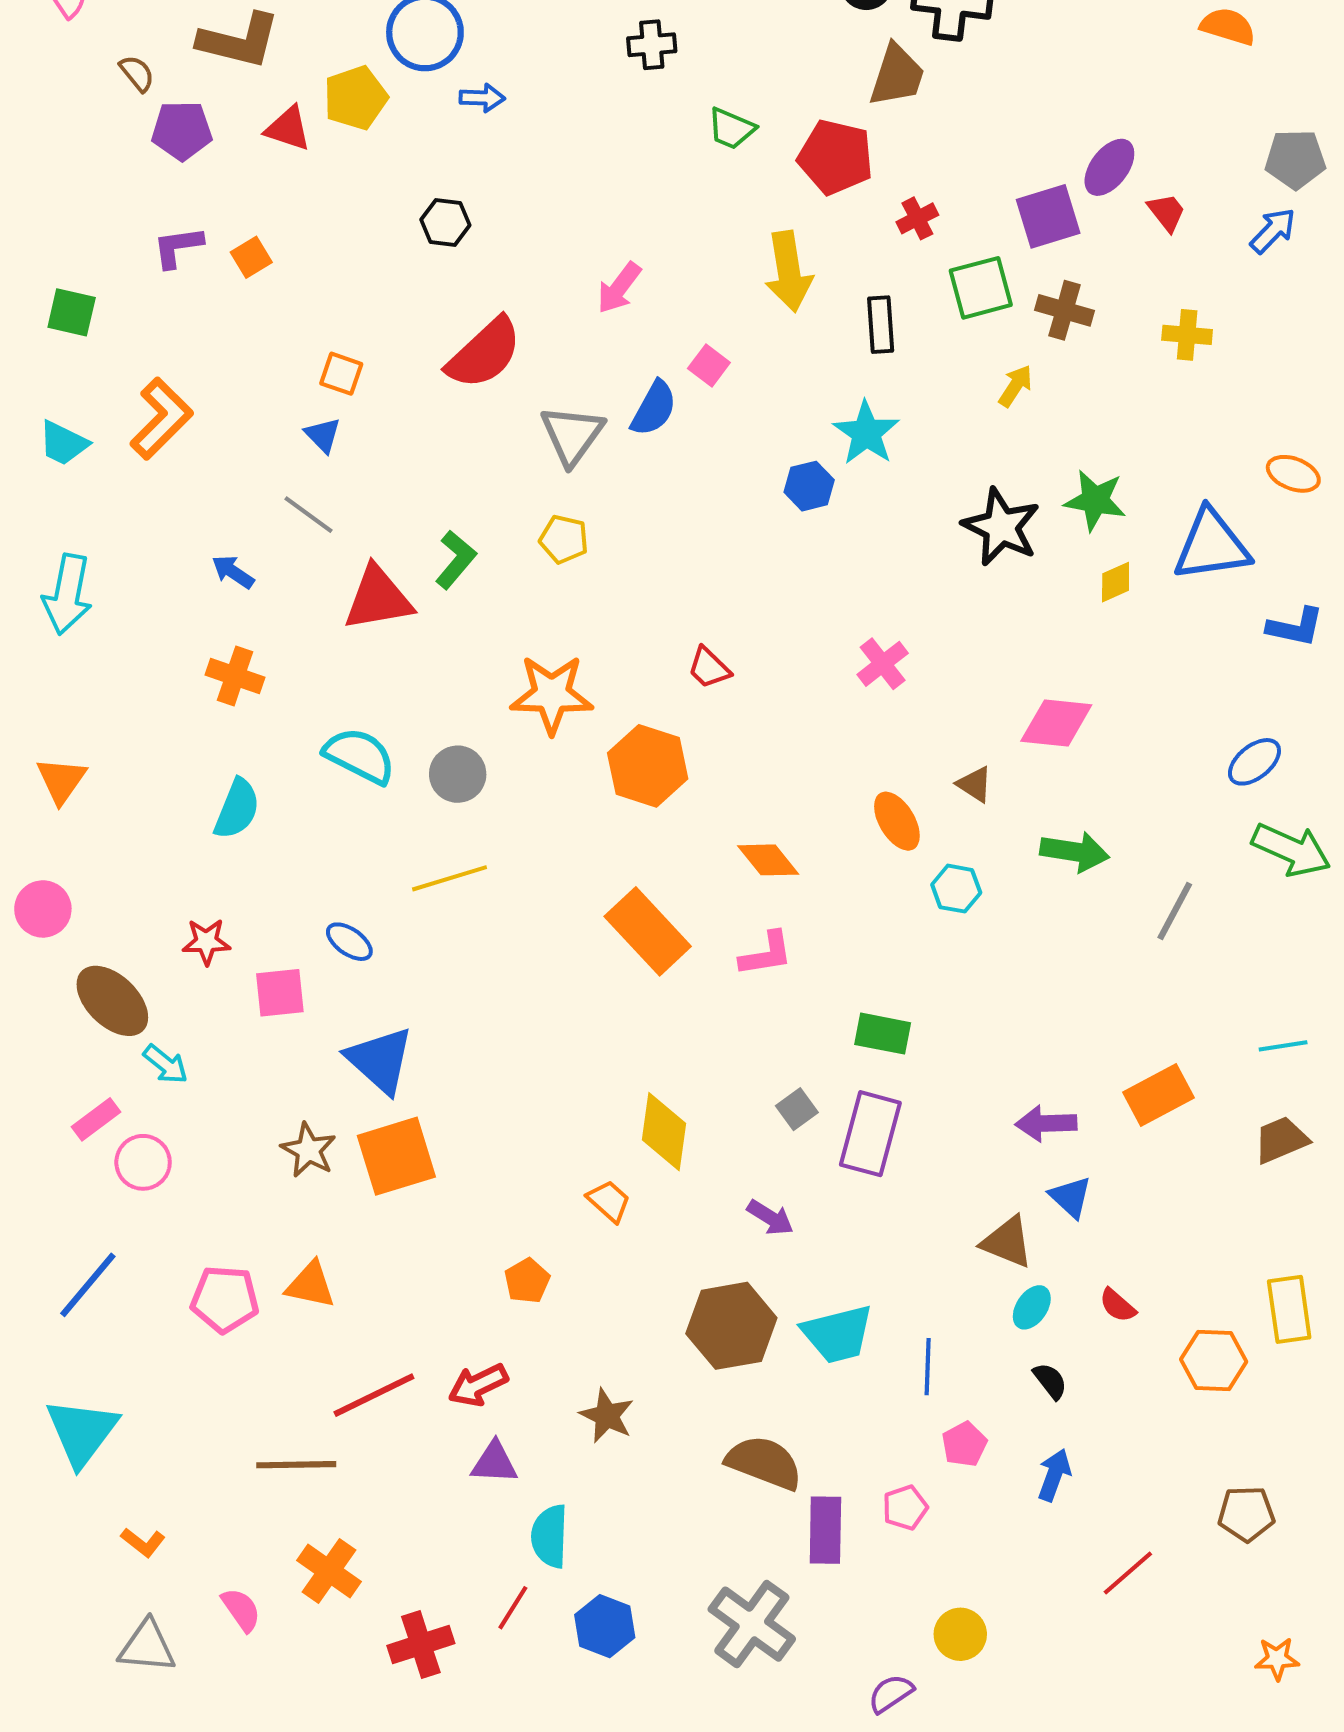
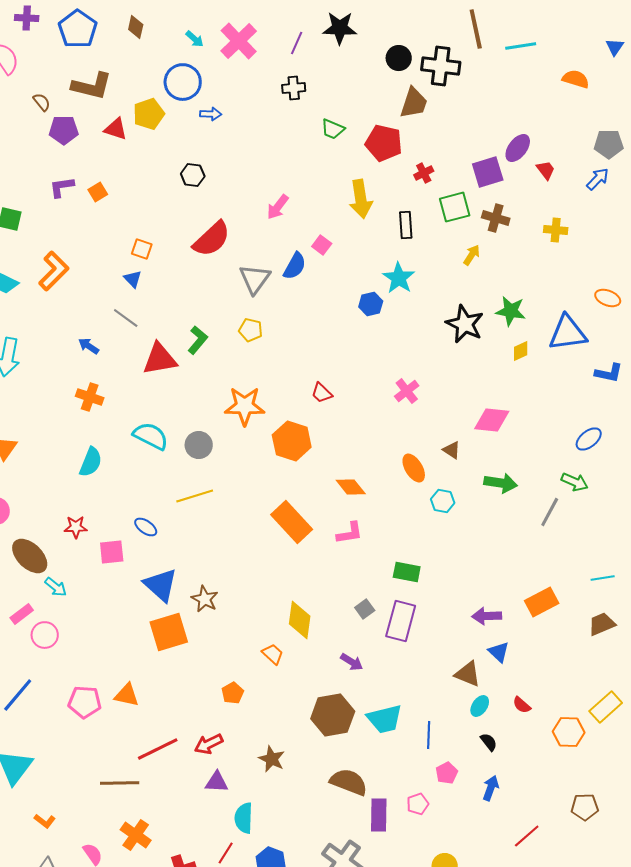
green arrow: (1291, 850) -> (575, 482), moved, size x0.7
brown star: (309, 1150) -> (205, 599), moved
yellow rectangle: (1289, 1309) -> (606, 707), turned 56

